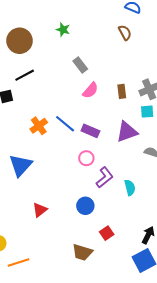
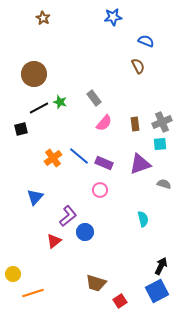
green star: (63, 30) -> (60, 102), moved
blue triangle: (21, 165) -> (35, 197), size x0.7
purple L-shape: (105, 177) -> (68, 216), moved
blue circle: (85, 206) -> (85, 232), moved
red square: (107, 233) -> (120, 301), moved

